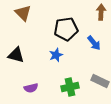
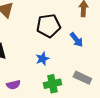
blue star: (56, 55) -> (42, 59), moved

